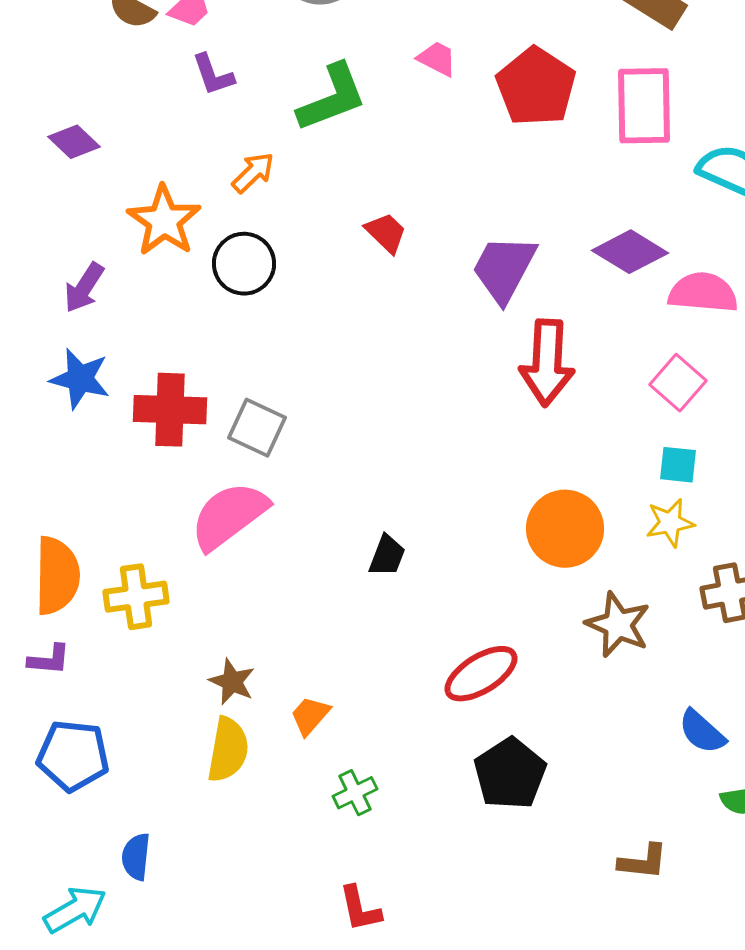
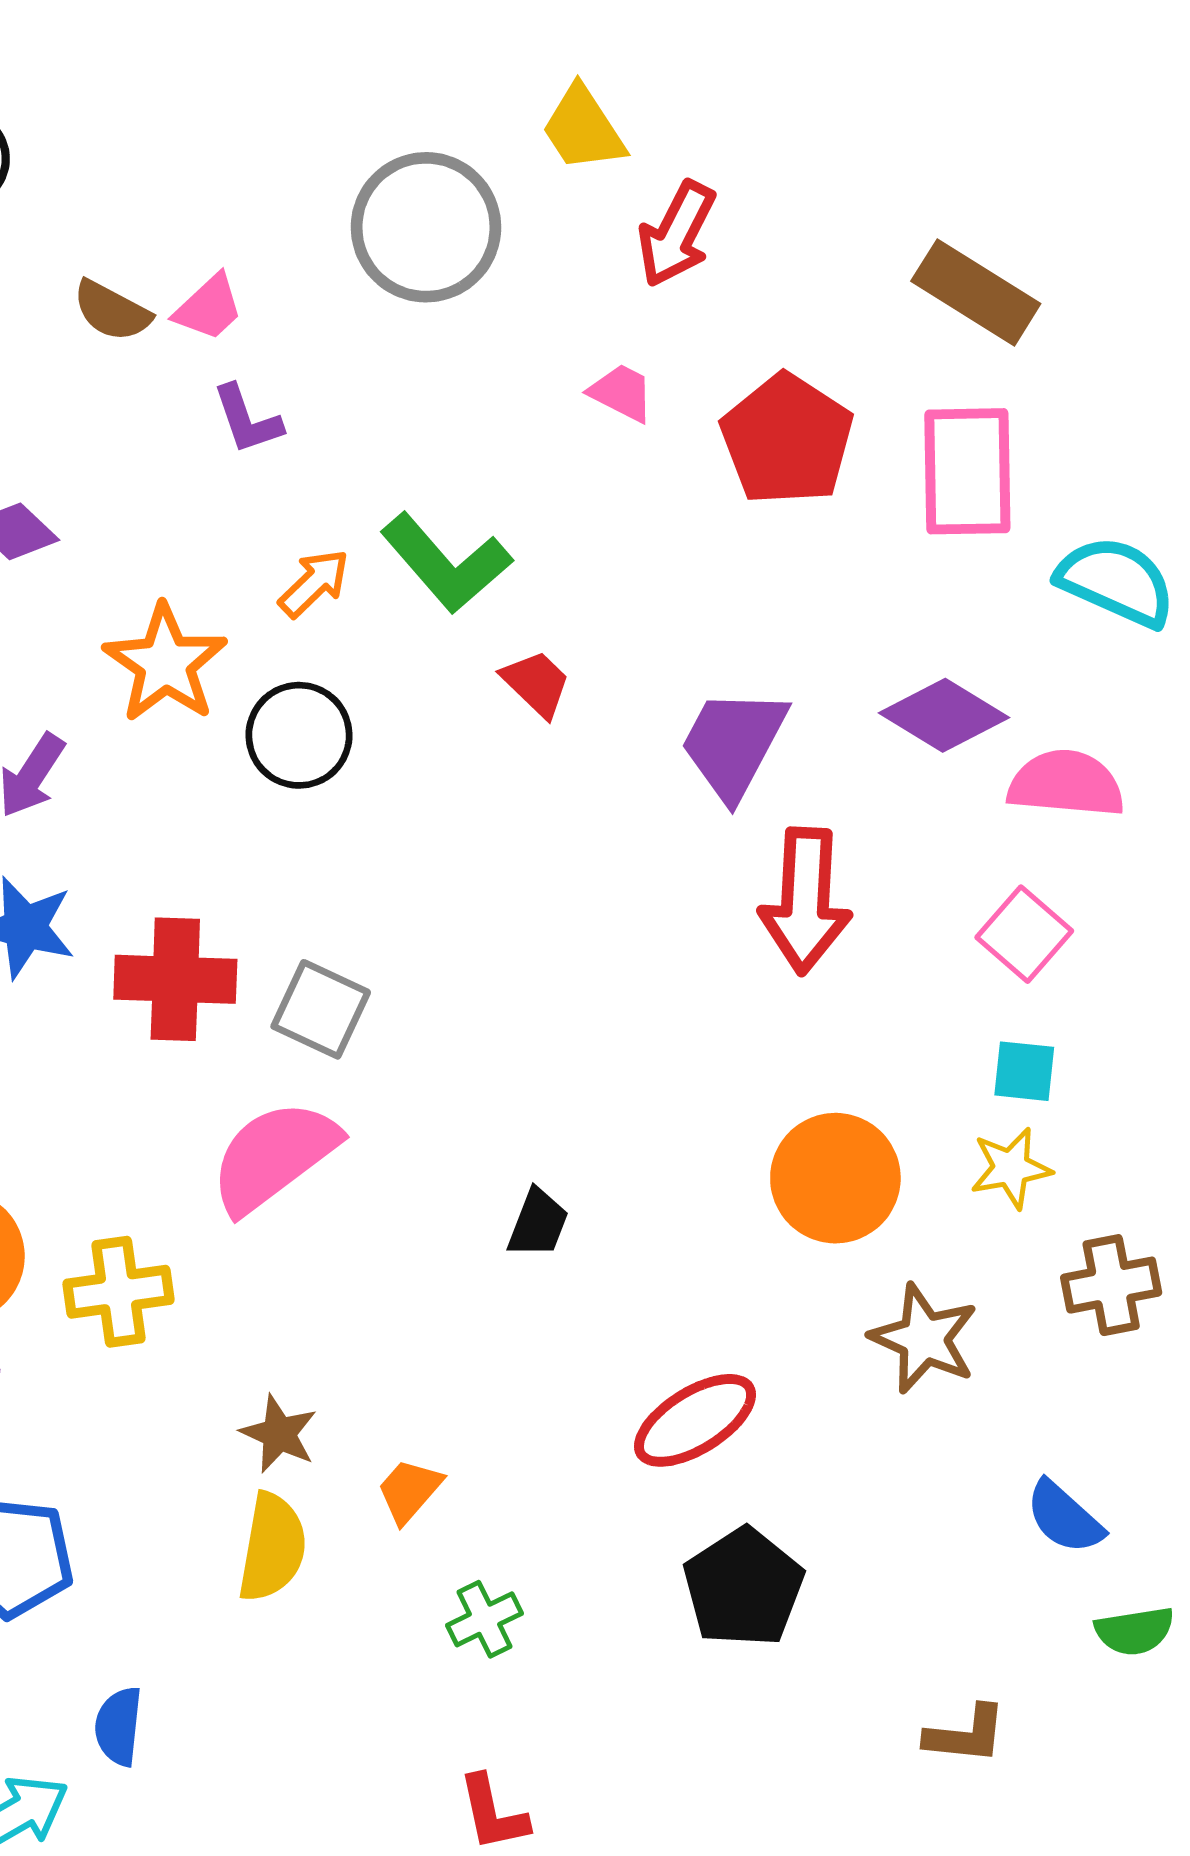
green L-shape: (332, 98) -> (446, 563), moved, turned 70

